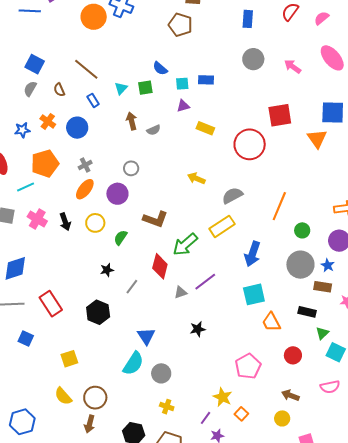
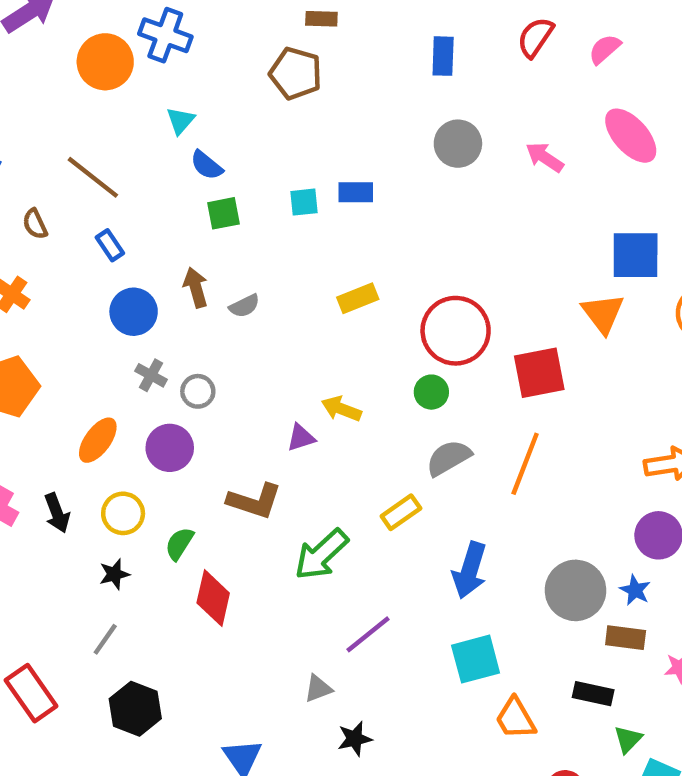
blue semicircle: (160, 68) -> (207, 165), moved
cyan triangle: (121, 88) -> (180, 121), moved
purple triangle: (183, 106) -> (301, 438), moved
red square: (280, 115) -> (539, 373), moved
blue circle: (77, 128) -> (134, 312), moved
yellow rectangle: (205, 128) -> (358, 298), turned -42
gray cross: (85, 165) -> (151, 375), moved, turned -32
gray semicircle: (232, 196) -> (449, 458), moved
yellow rectangle: (222, 226) -> (401, 512), size x0.7
green circle: (302, 230) -> (431, 392), moved
red diamond: (160, 266) -> (213, 598), moved
black star: (107, 270) -> (114, 574), moved
gray line: (132, 287) -> (105, 639), moved
gray triangle: (181, 292) -> (318, 689), moved

